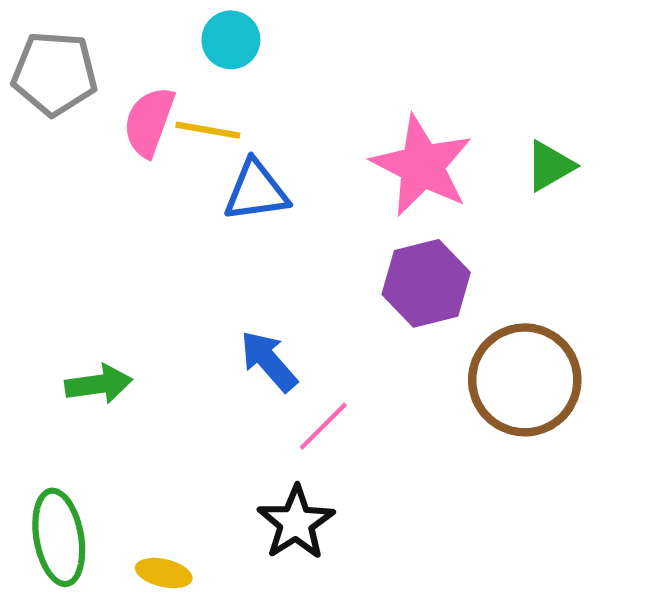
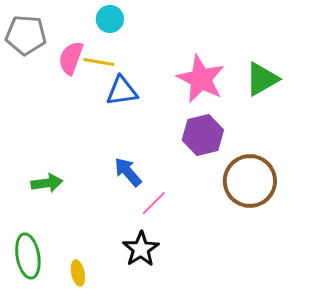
green triangle: (550, 166) -> (262, 79), size x1.4
yellow ellipse: (164, 573) -> (78, 273), turned 65

